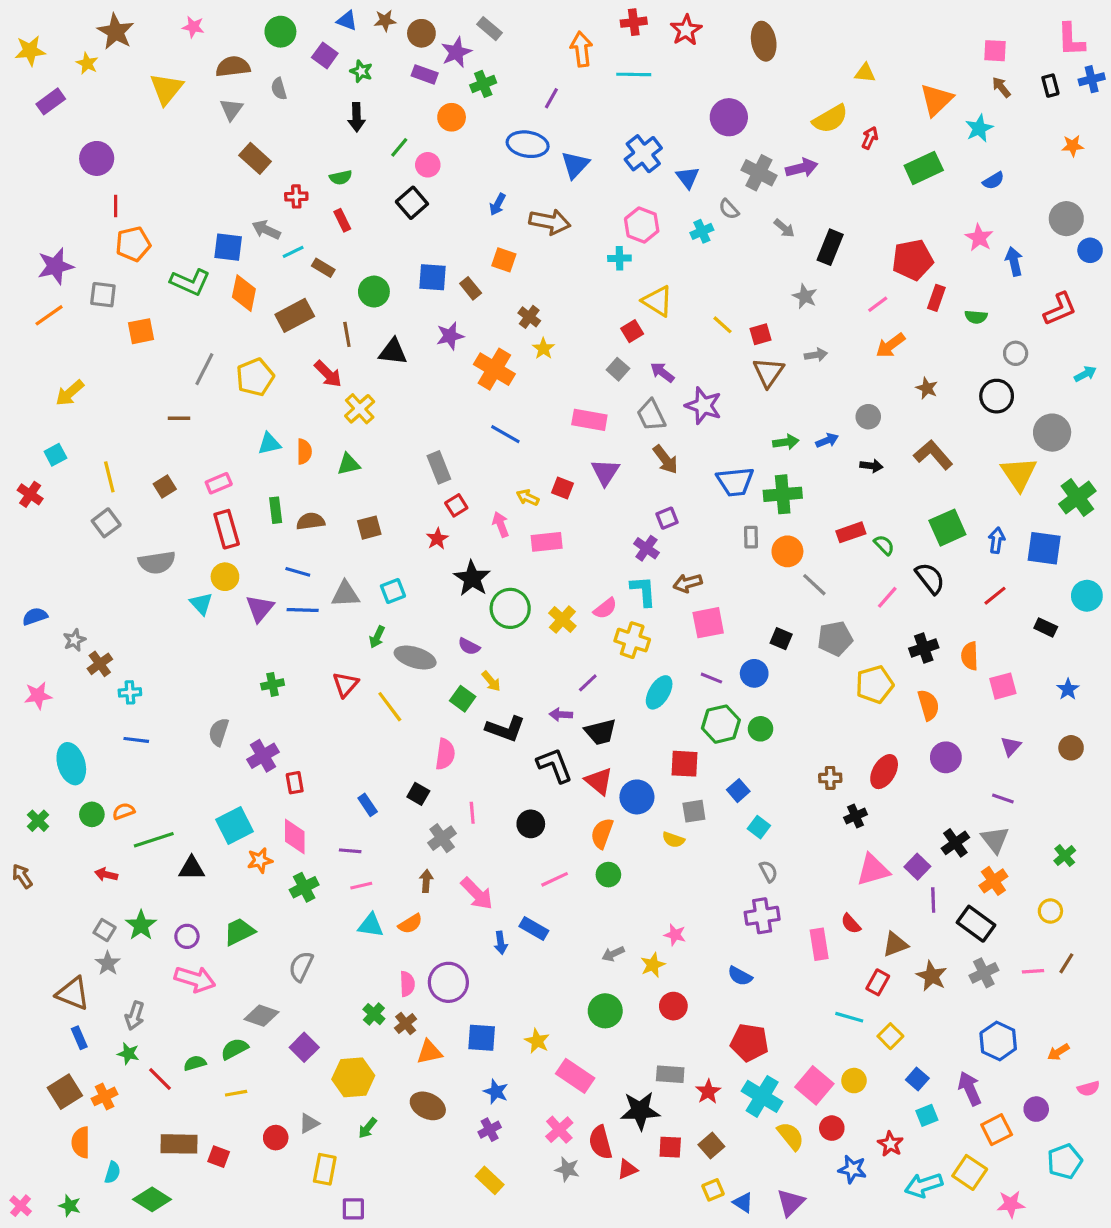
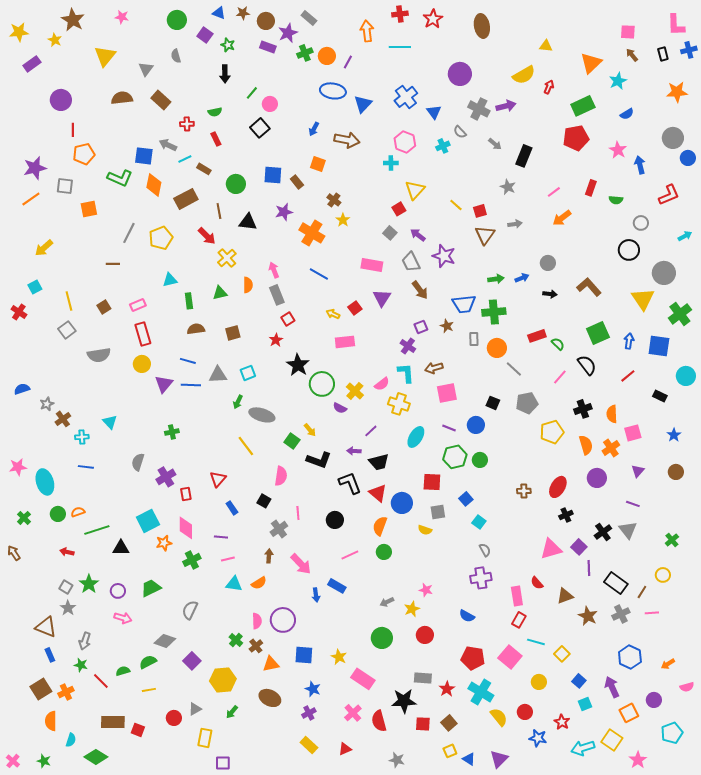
brown semicircle: (233, 67) -> (122, 98), moved
orange circle: (452, 117) -> (327, 56), moved
orange star: (1073, 146) -> (677, 92), size x1.5
red pentagon: (913, 260) -> (576, 138), moved
yellow triangle: (658, 301) -> (415, 190), turned 40
brown star: (927, 388) -> (447, 326), moved
orange semicircle: (304, 452) -> (248, 285), moved
red square: (562, 488) -> (355, 308), turned 32
green rectangle: (276, 510) -> (189, 301), moved
pink arrow: (501, 524) -> (274, 270), moved
cyan triangle: (201, 604) -> (110, 422), moved
purple semicircle: (469, 646) -> (340, 408), moved
red triangle: (345, 684) -> (218, 479), moved
pink star: (38, 696) -> (18, 467), moved
black cross: (856, 816) -> (566, 515), moved
orange cross: (993, 881) -> (611, 448), moved
brown line: (1066, 963) -> (642, 592), moved
pink arrow: (195, 979) -> (123, 618), size x0.7
red rectangle: (878, 982) -> (519, 620), moved
pink square: (814, 1085) -> (510, 657), moved
gray star: (567, 1169) -> (397, 760), moved
red triangle: (627, 1169) -> (345, 749), moved
pink star: (1011, 1204) -> (638, 760), turned -30

